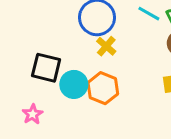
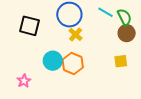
black square: (46, 68) -> (29, 26), moved

